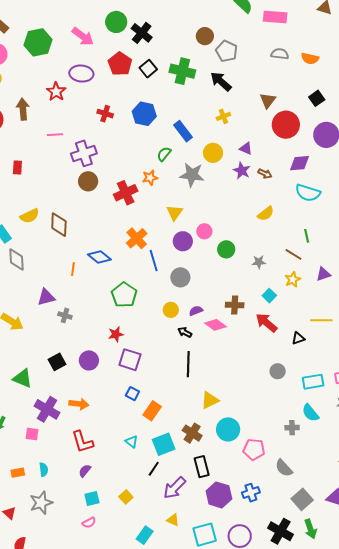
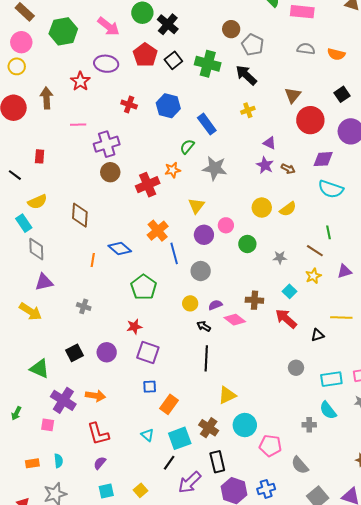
yellow circle: (213, 153) -> (262, 208), moved
yellow semicircle: (30, 216) -> (37, 202), moved
purple triangle: (46, 297) -> (44, 282), moved
blue square: (132, 394) -> (150, 387), turned -32

